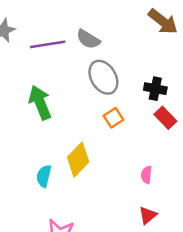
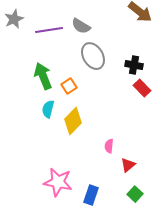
orange square: (114, 118) -> (69, 86), moved
pink semicircle: (146, 175) -> (109, 146), moved
cyan semicircle: (44, 176) -> (48, 109), moved

